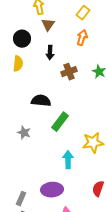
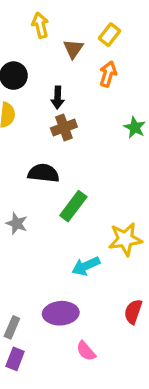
brown triangle: (48, 25) -> (73, 49), moved
brown cross: (69, 72) -> (64, 127), moved
cyan arrow: (68, 160) -> (86, 266), turned -114

